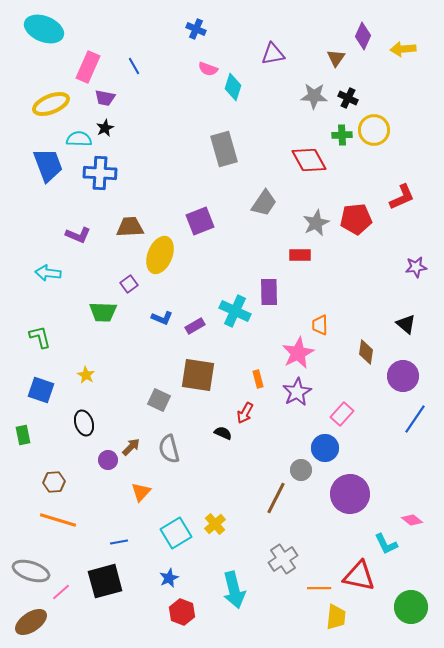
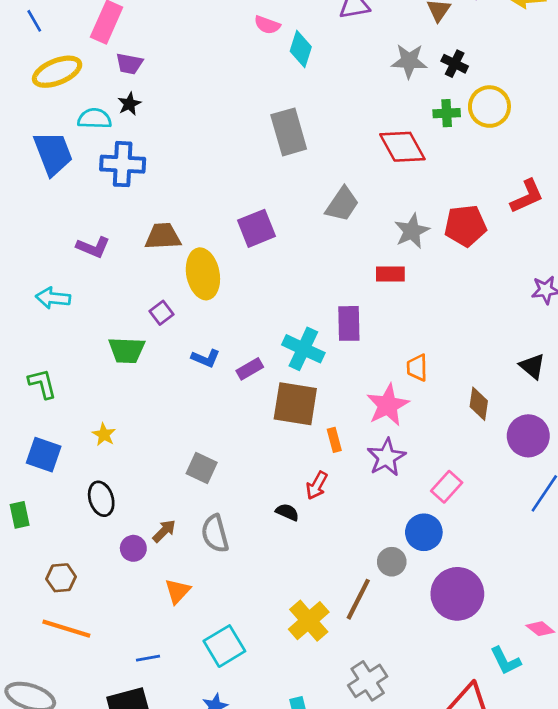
blue line: (134, 66) -> (34, 21), moved
yellow ellipse: (160, 255) -> (203, 274), turned -33
brown square: (198, 375) -> (295, 404), moved
yellow cross: (215, 524) -> (309, 621), moved, size x1.4

